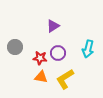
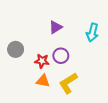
cyan arrow: (88, 49) -> (92, 33), moved

